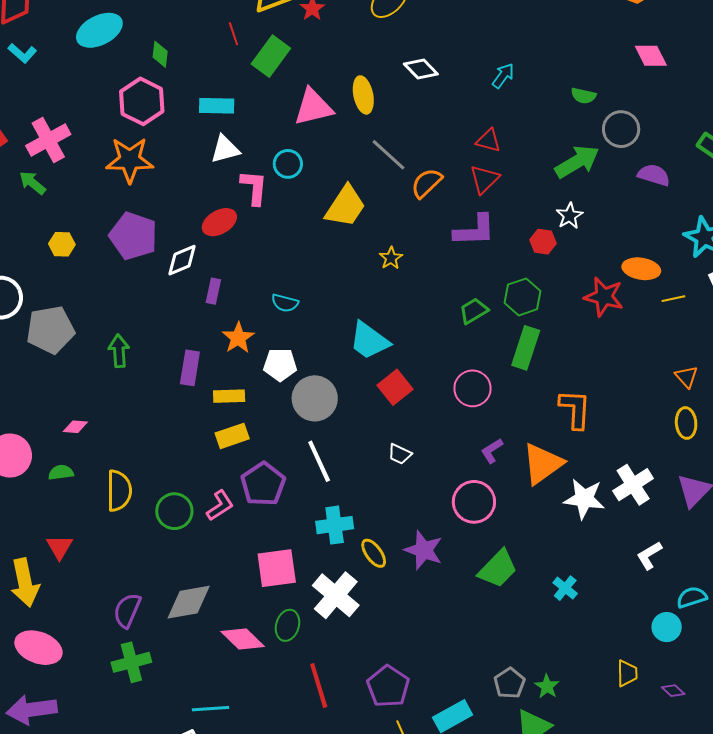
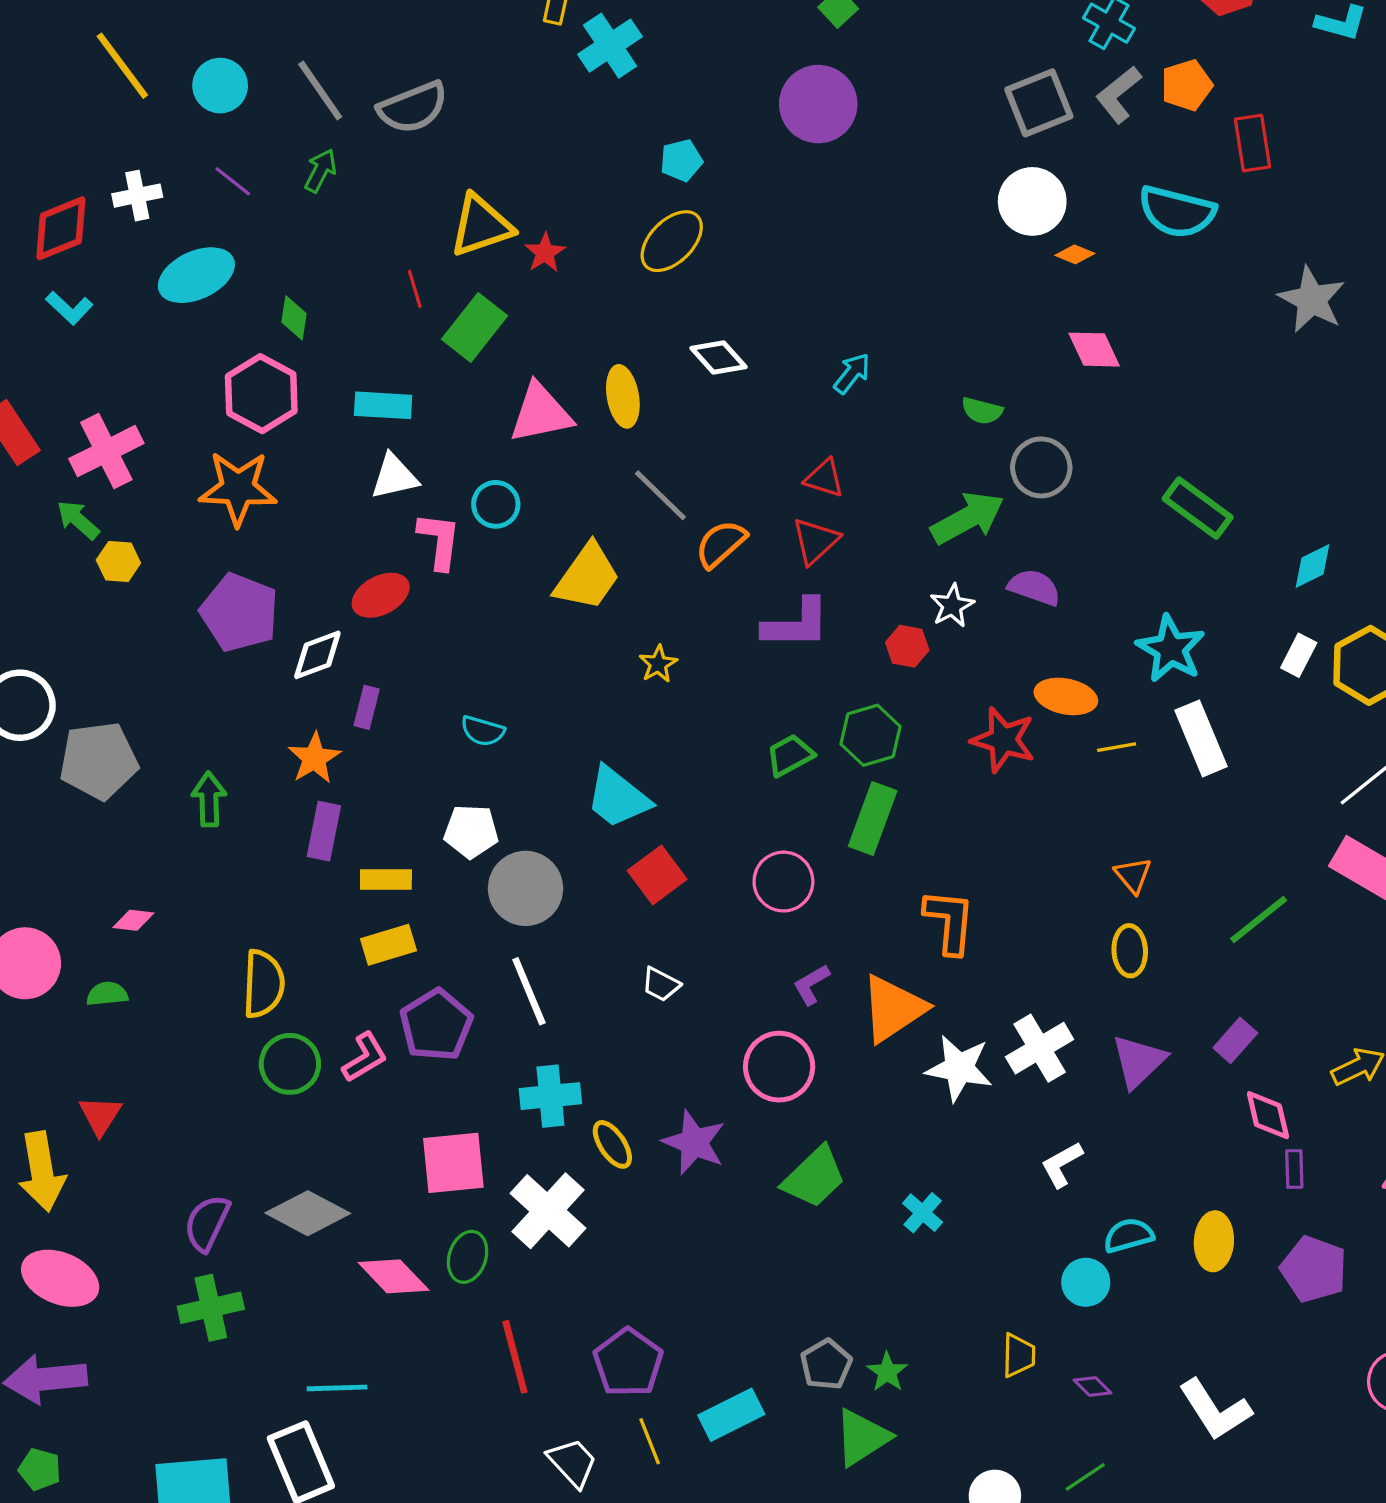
purple semicircle: (654, 175) -> (1034, 587), moved
yellow hexagon: (62, 244) -> (118, 561), moved
orange star: (238, 338) -> (314, 758), moved
yellow semicircle: (119, 491) -> (263, 984), moved
gray diamond: (189, 602) -> (308, 1213), turned 36

